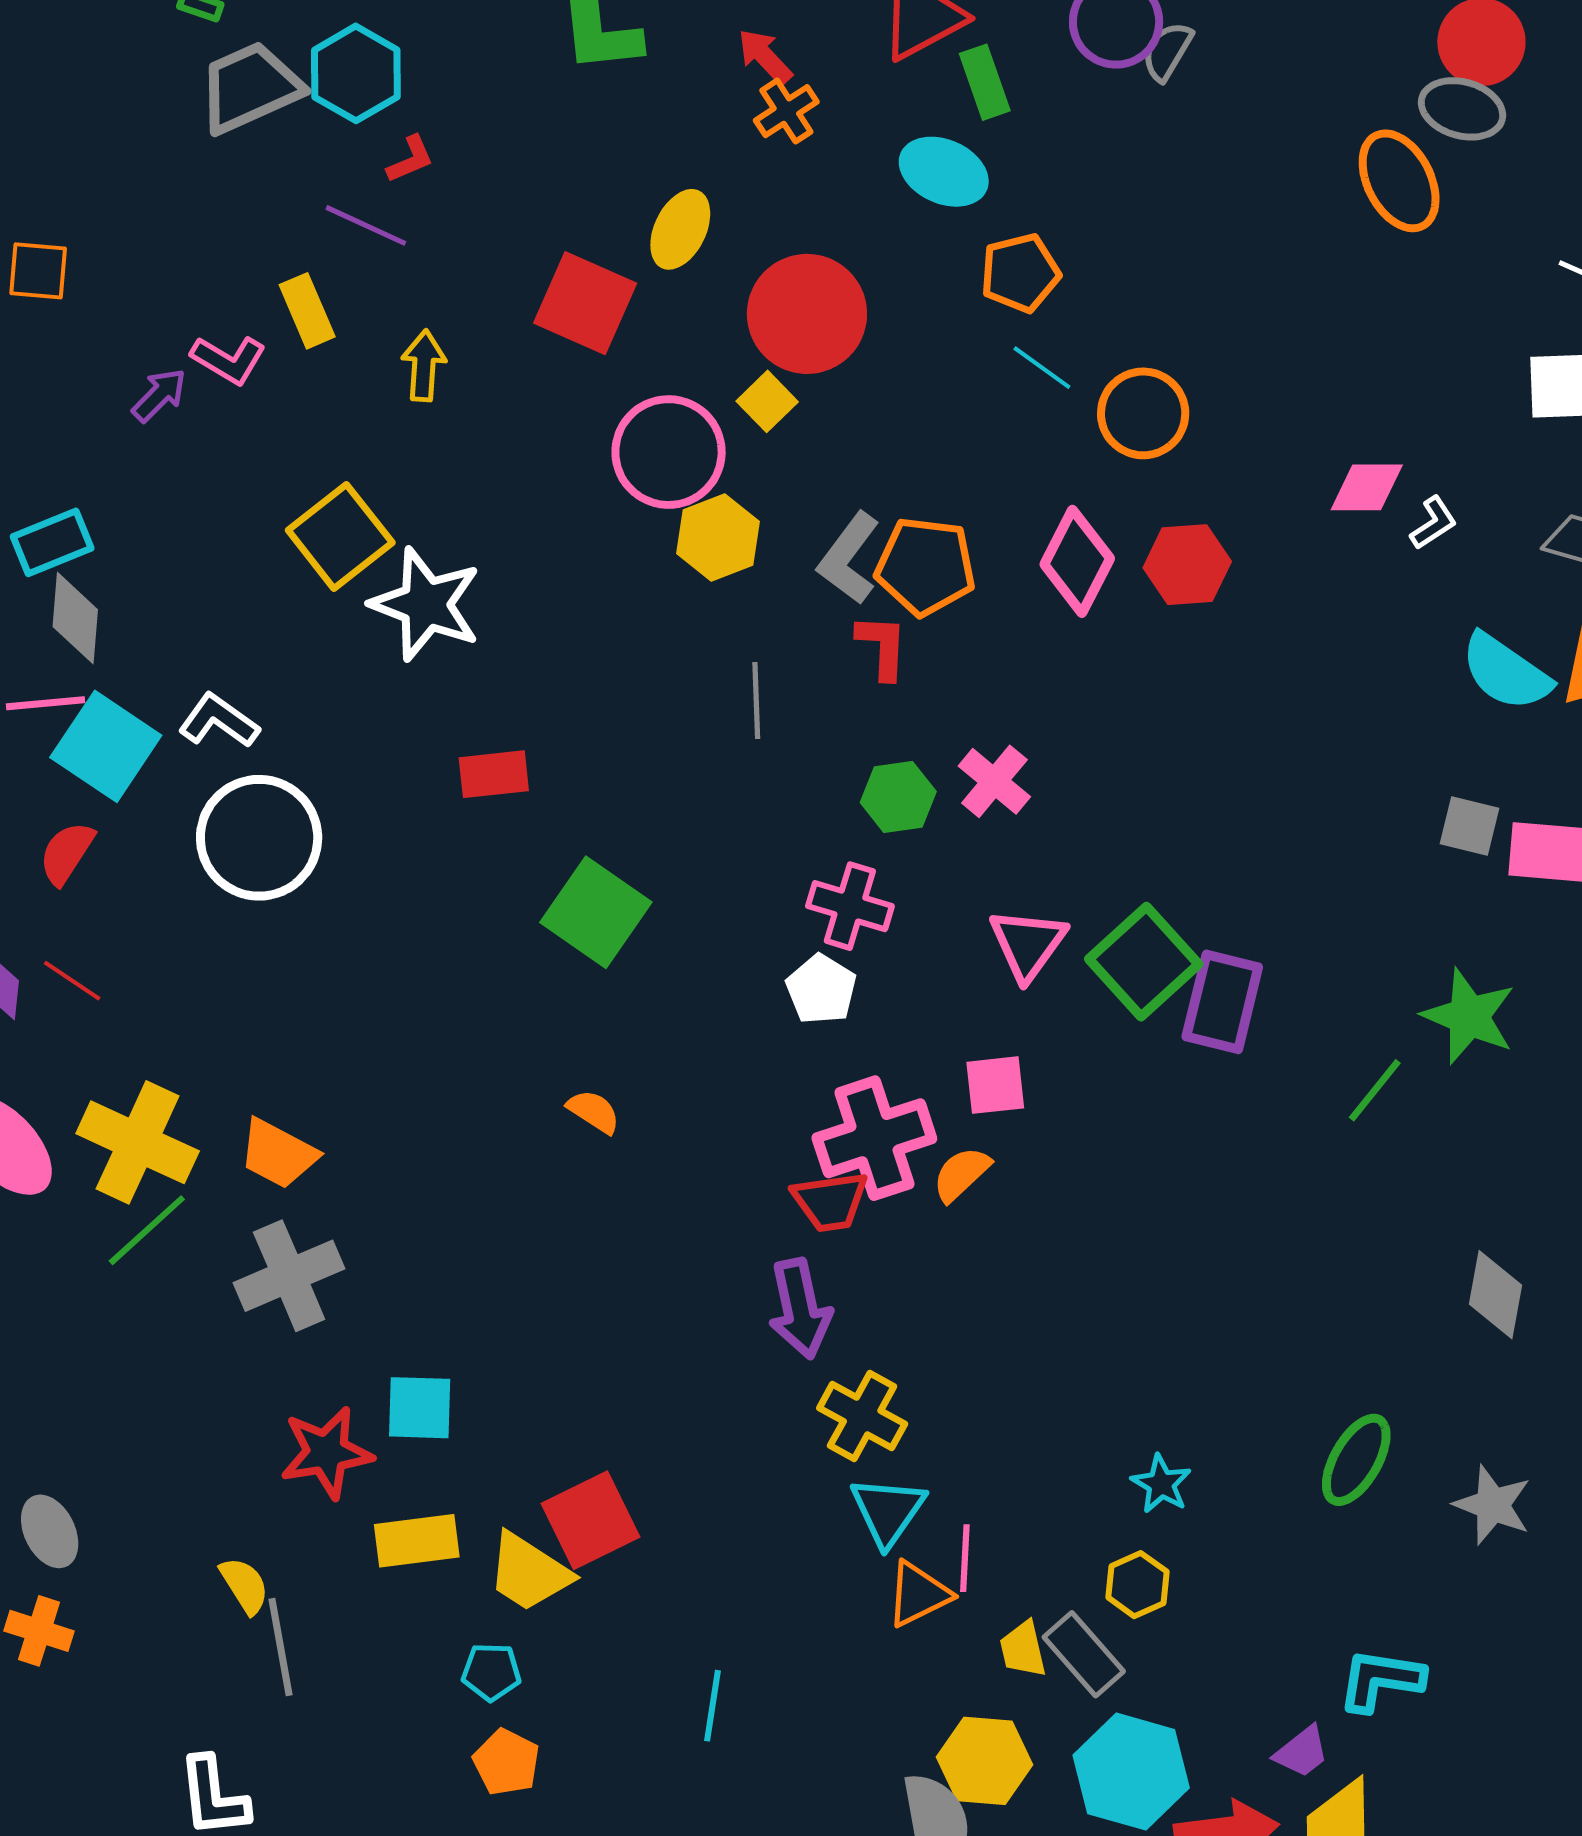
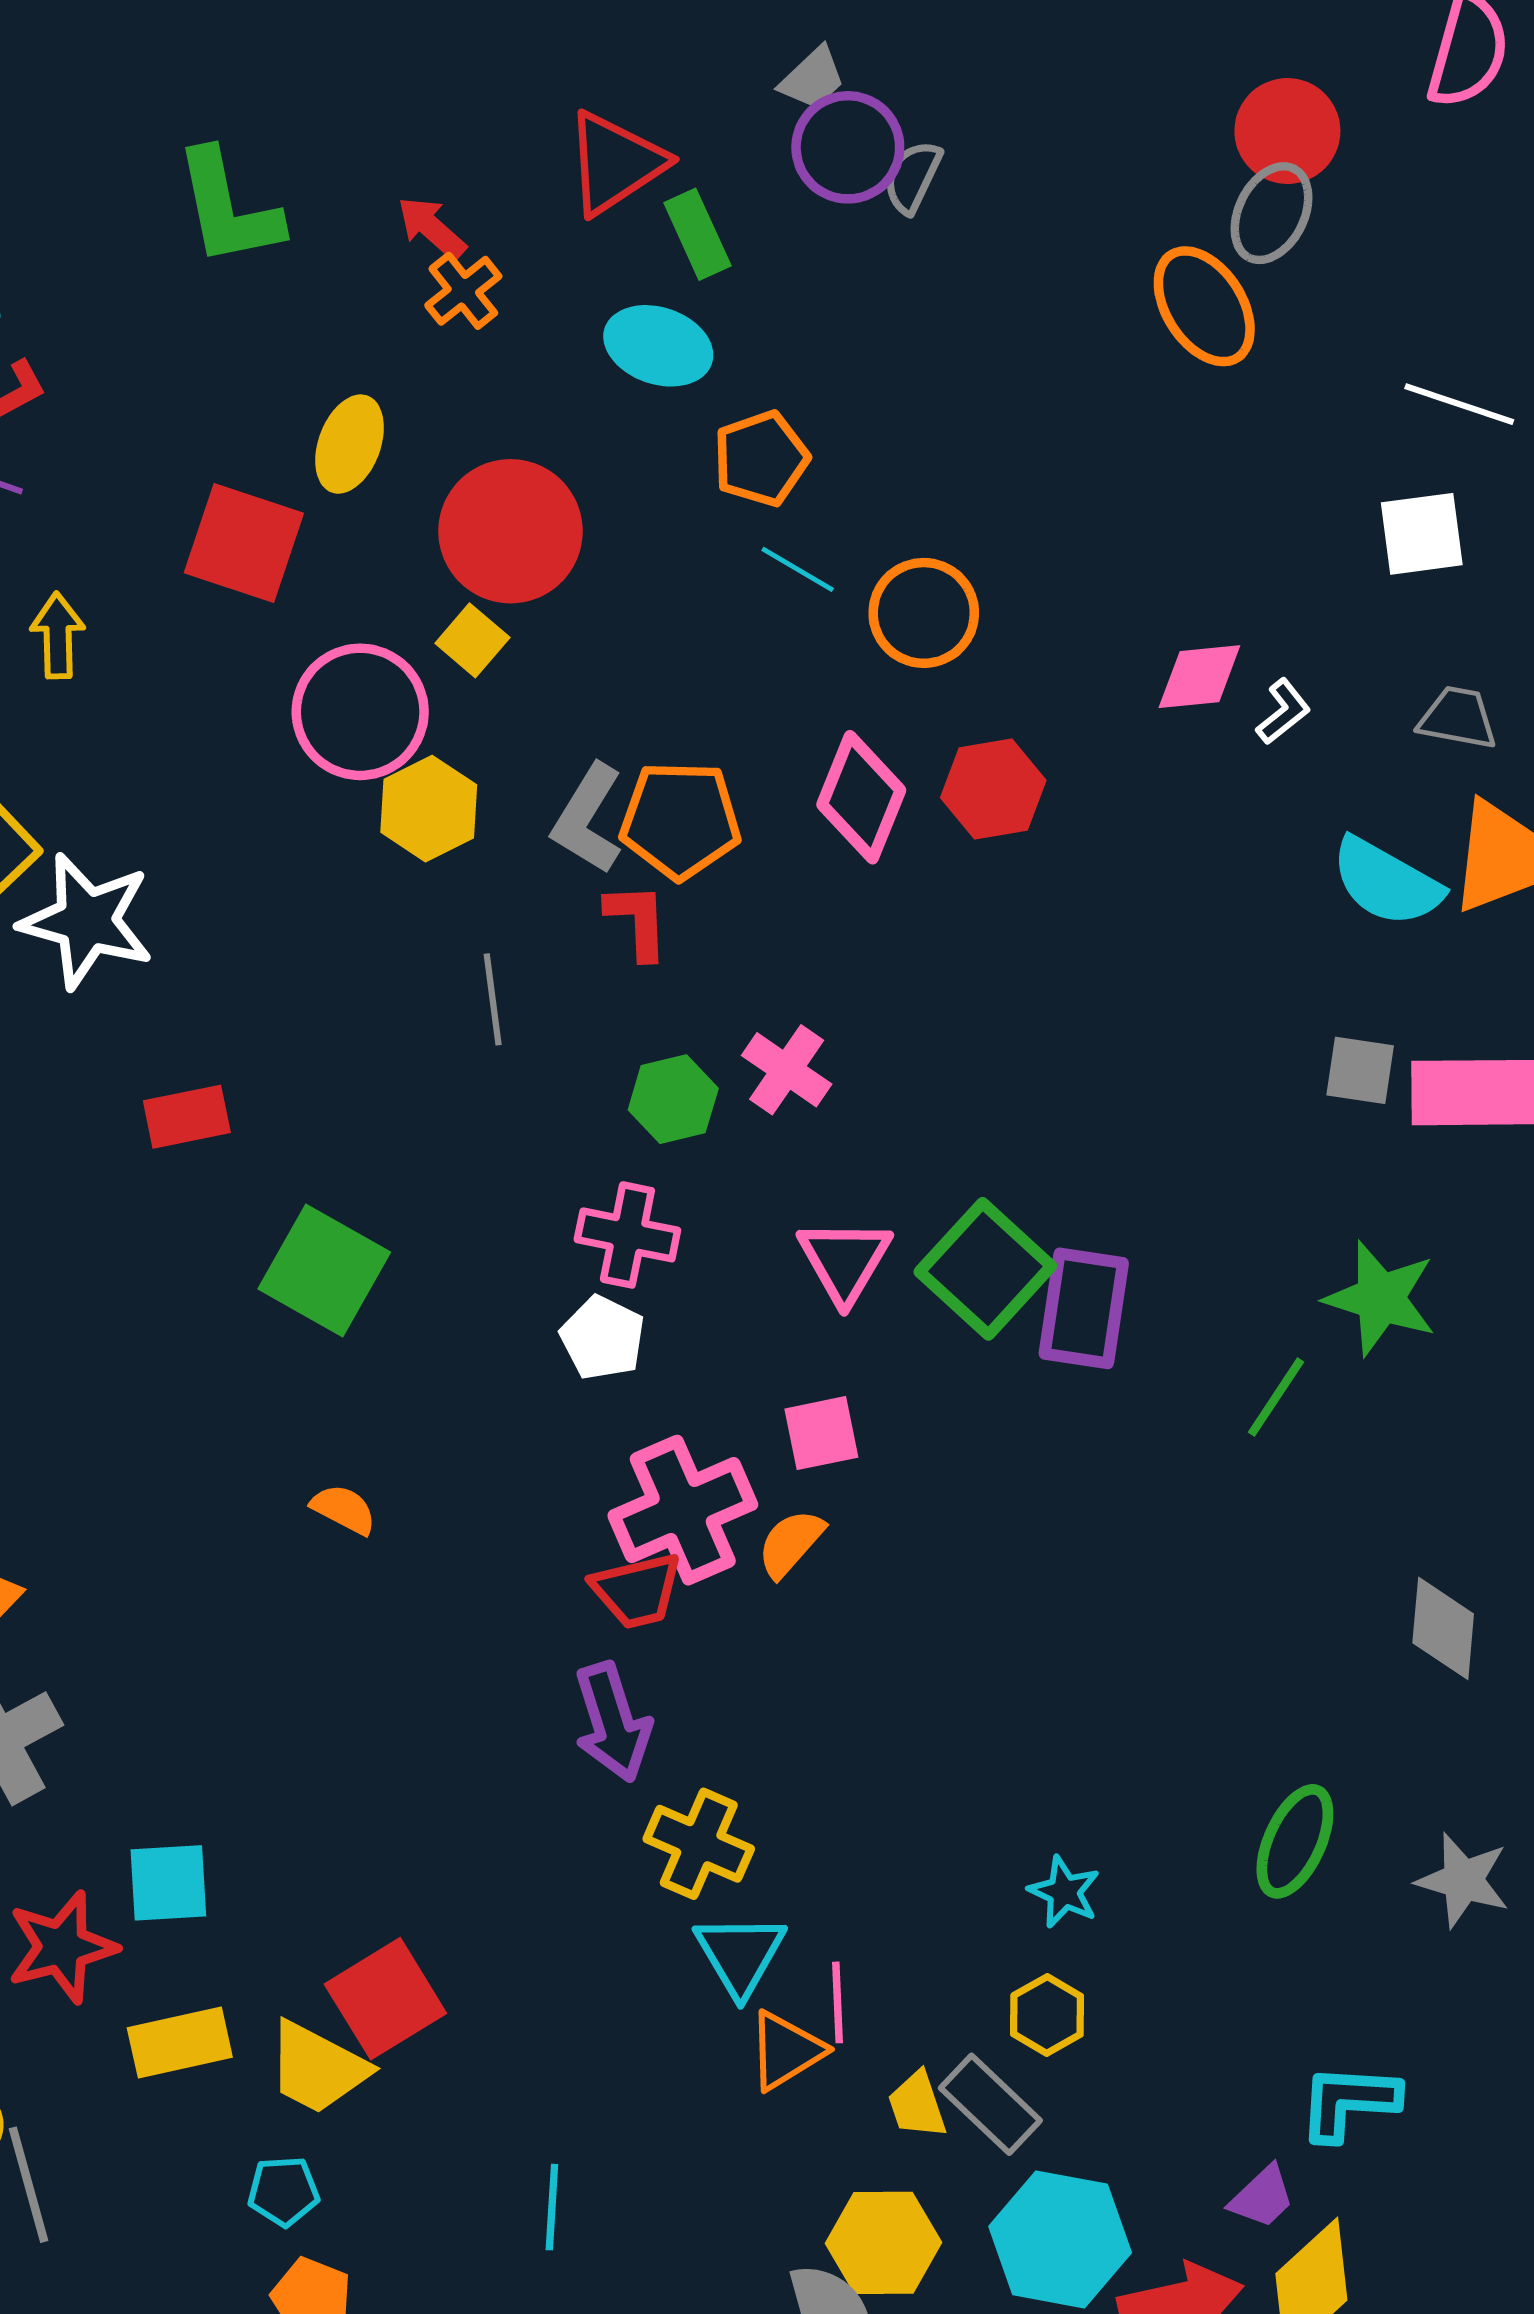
gray ellipse: (1462, 109) -> (1272, 213), turned -74

